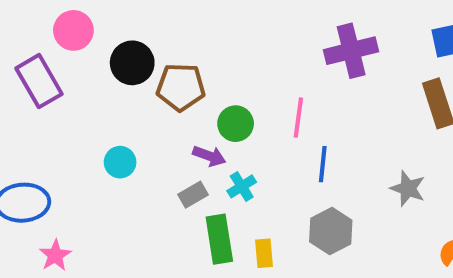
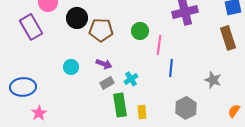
green circle: (236, 124) -> (140, 31), moved
purple arrow: (209, 156) -> (104, 64), moved
gray hexagon: (331, 231) -> (186, 108), moved

